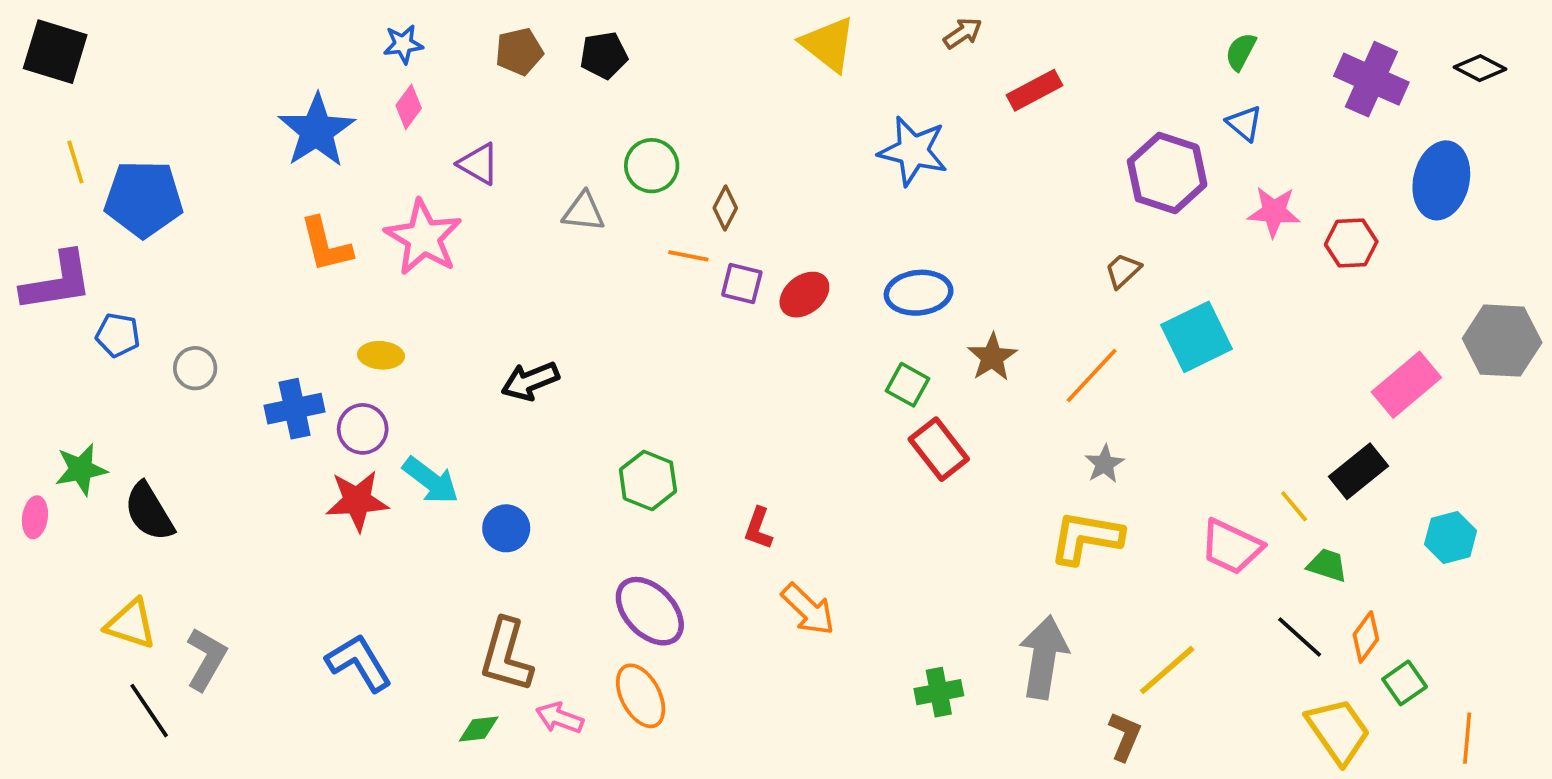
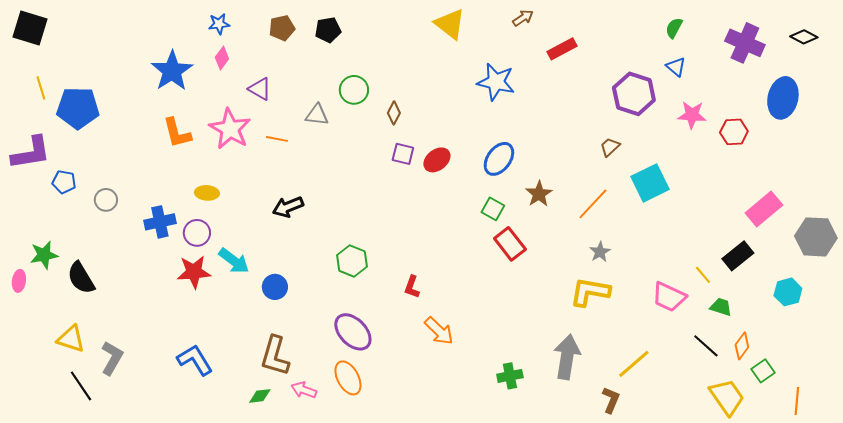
orange line: (688, 256) -> (277, 139), moved
blue ellipse: (919, 293) -> (499, 159), turned -48
gray hexagon: (1502, 341) -> (816, 237), moved

